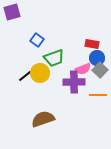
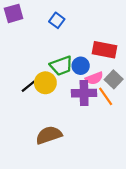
blue square: (37, 40) -> (57, 20), moved
red rectangle: (92, 44) -> (104, 50), size x1.5
blue circle: (97, 58) -> (81, 66), moved
orange line: (98, 95) -> (106, 96), moved, turned 54

